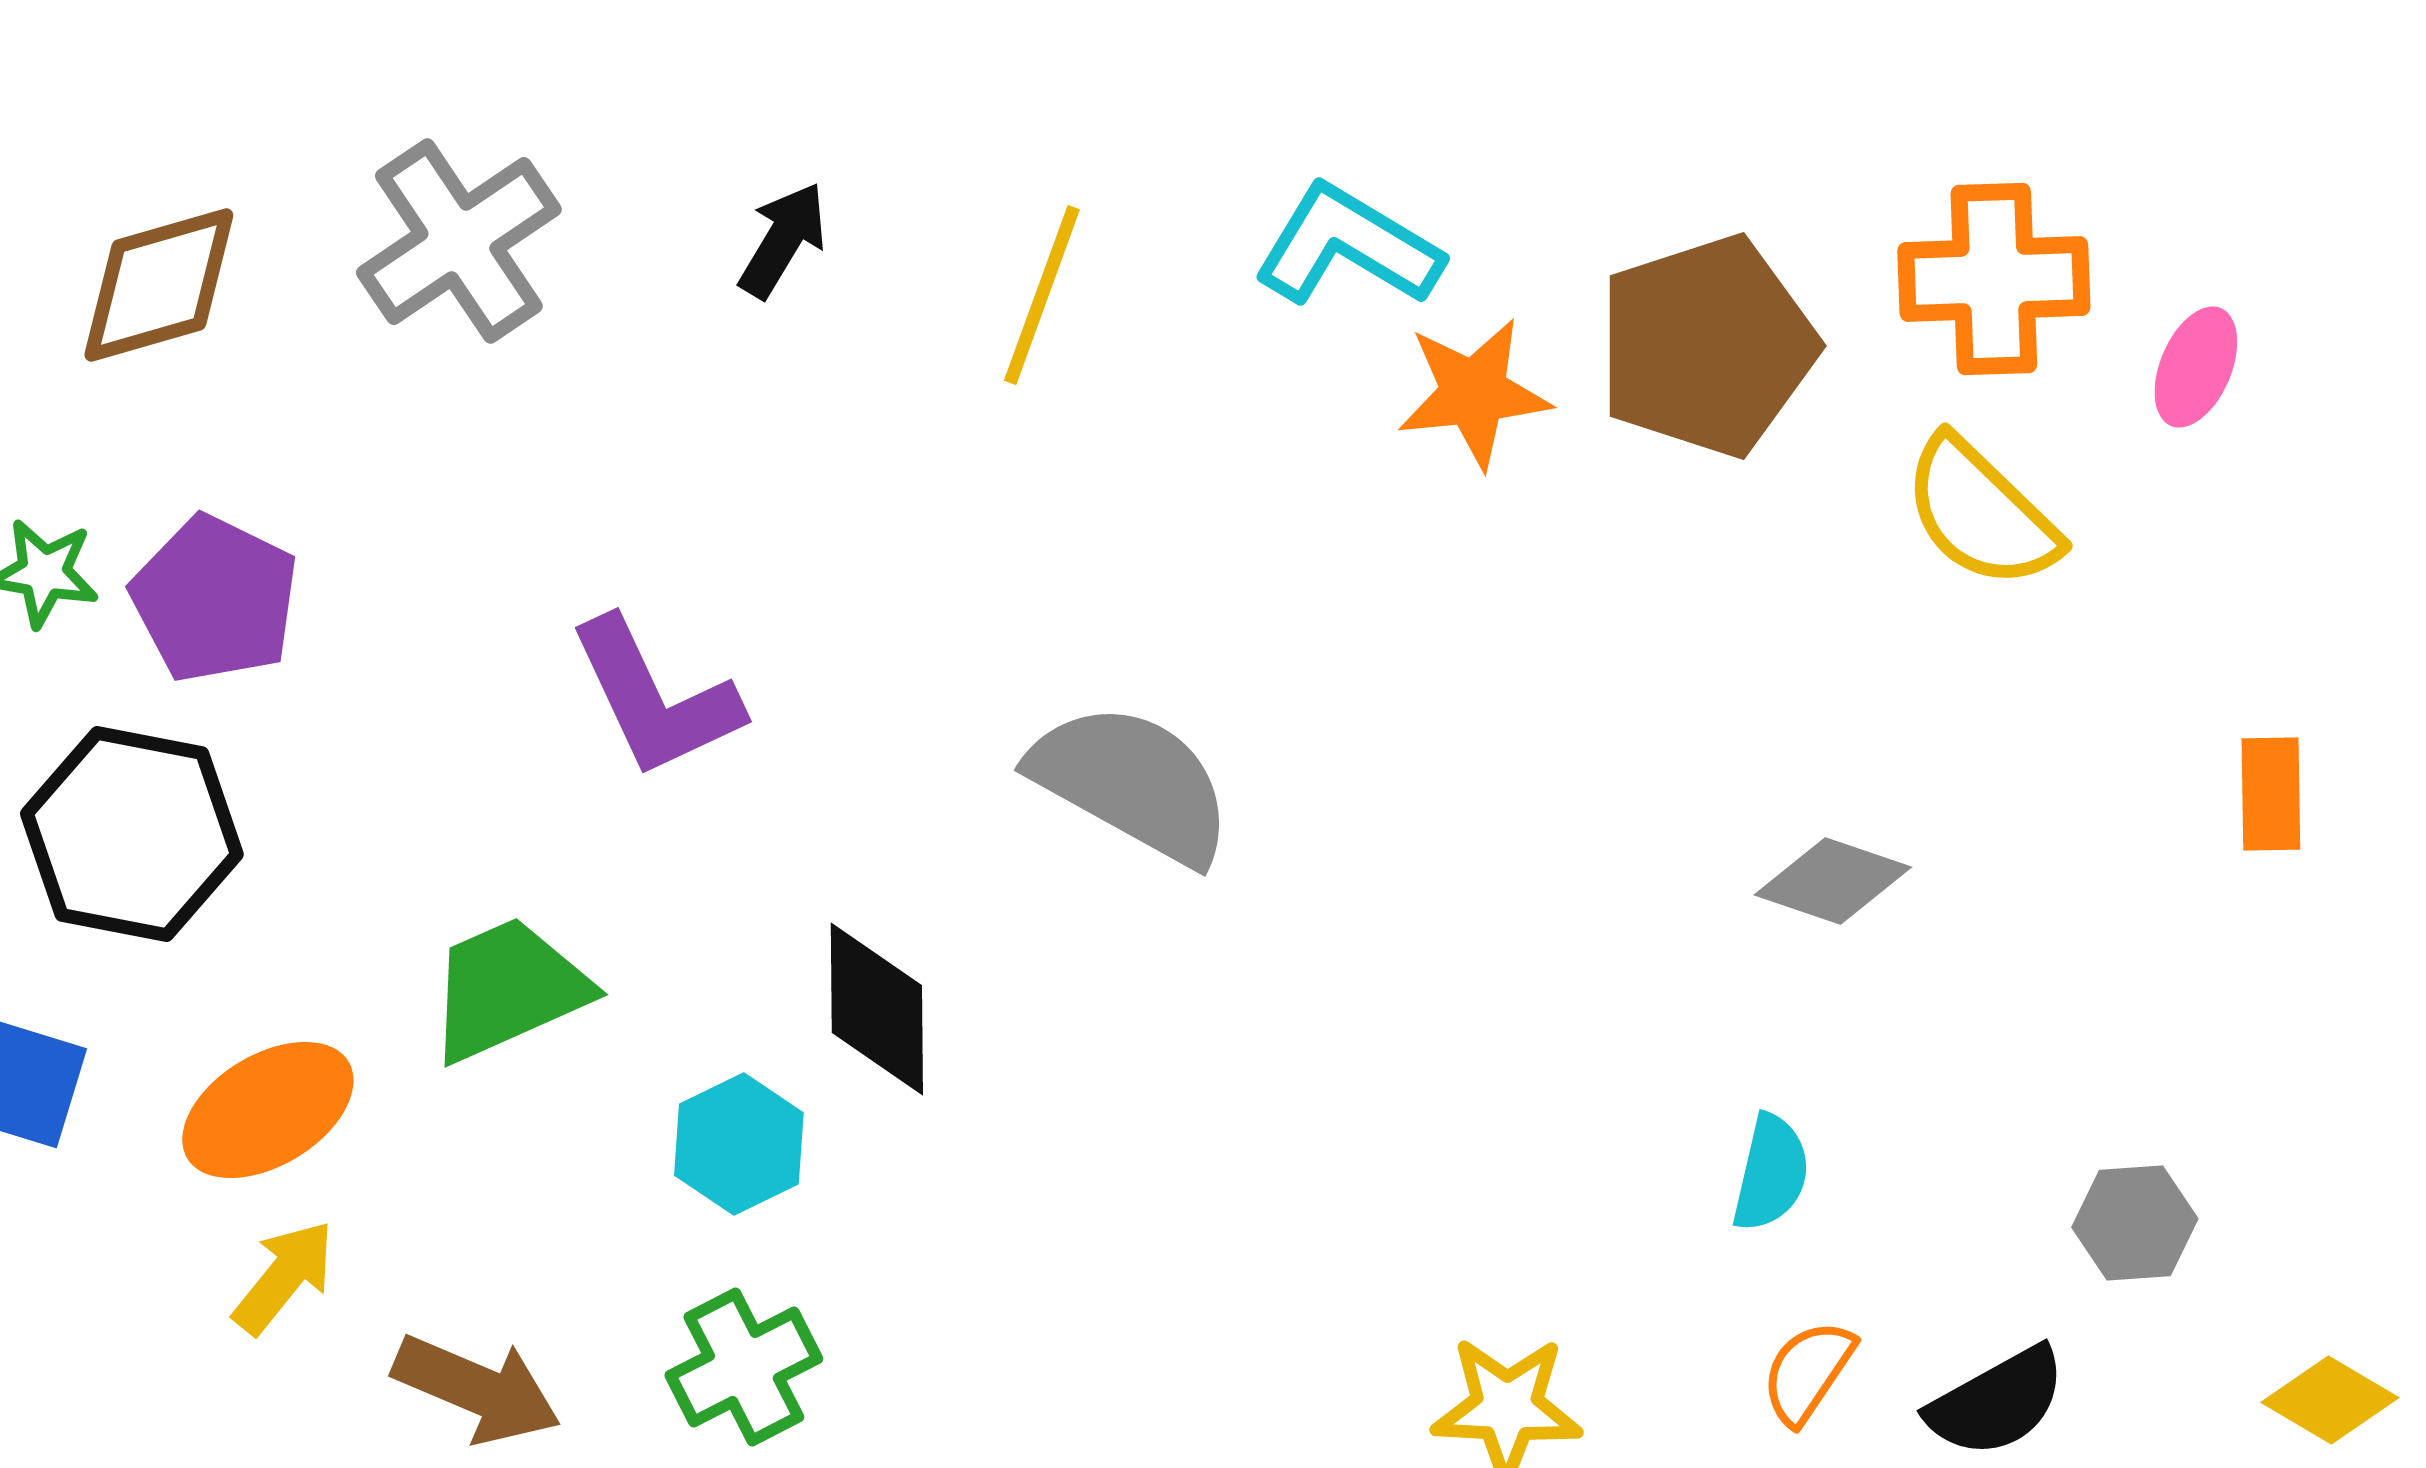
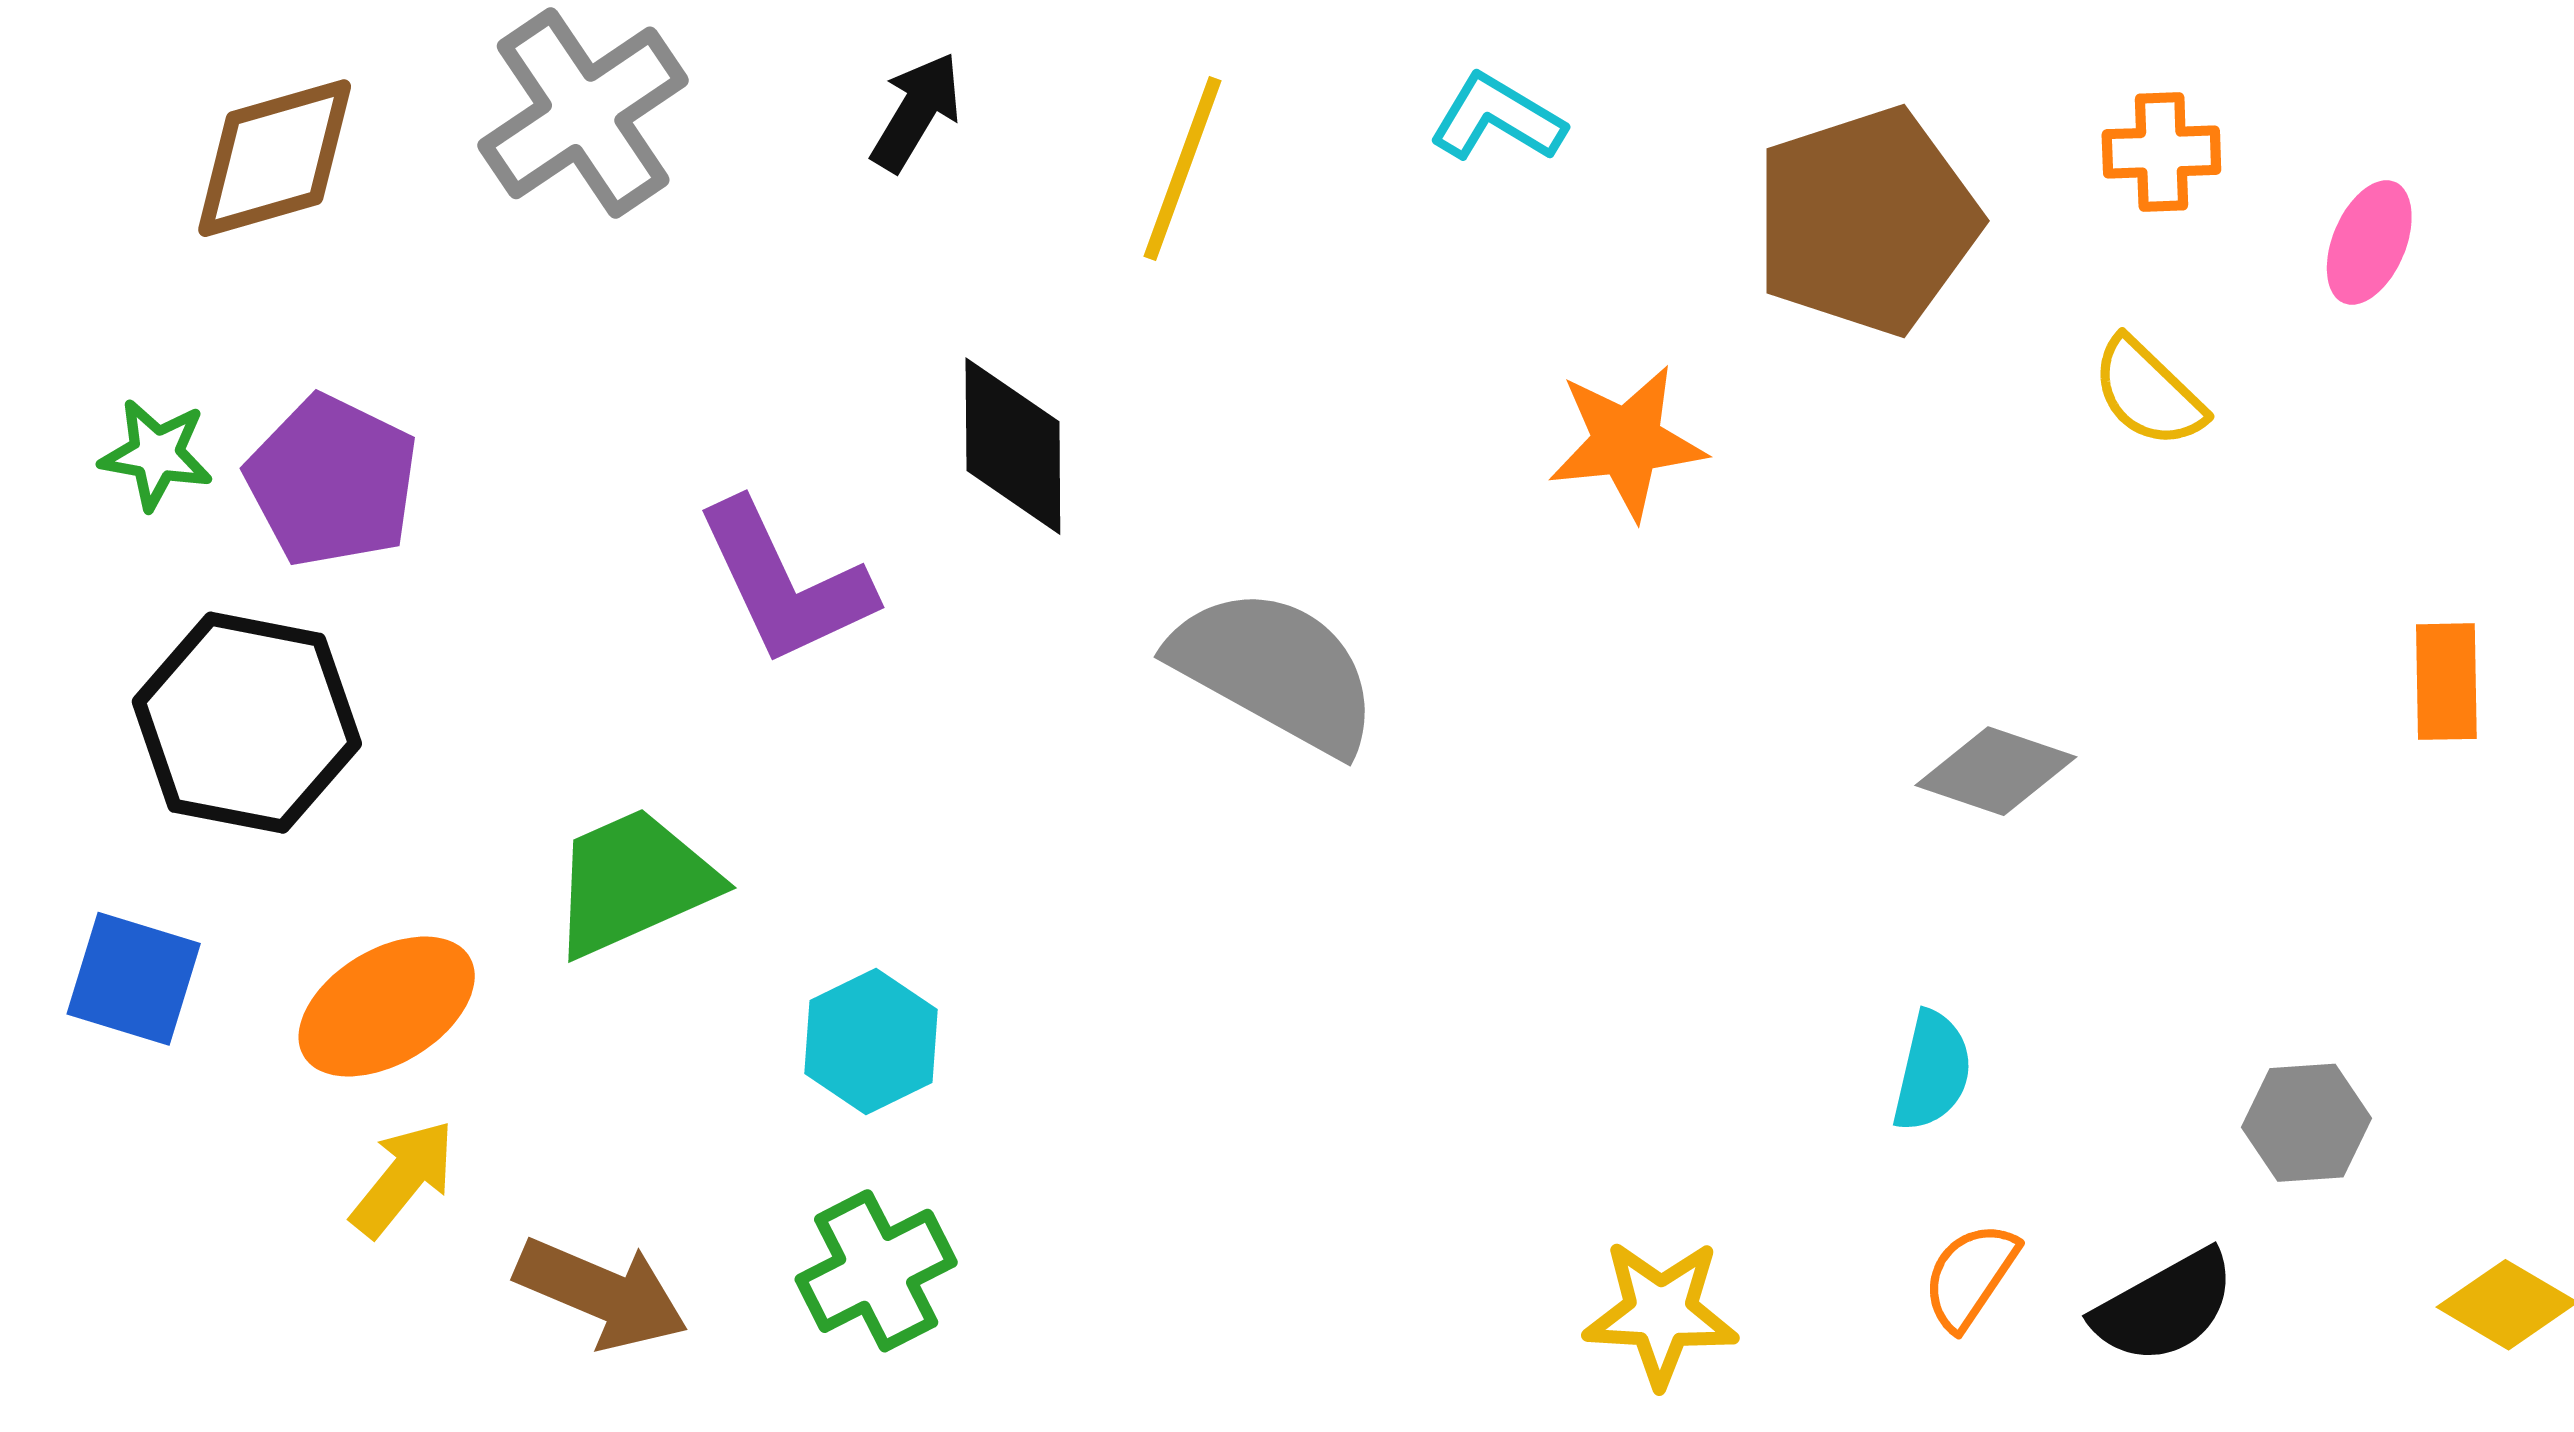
cyan L-shape: (1348, 246) -> (1497, 118), size x0.7
orange cross: (1994, 279) -> (2161, 152), size x0.6
orange star: (1474, 393) -> (1627, 442), moved
yellow semicircle: (1981, 513) -> (2148, 393), size x0.7
black diamond: (877, 1009) -> (1013, 446), moved

